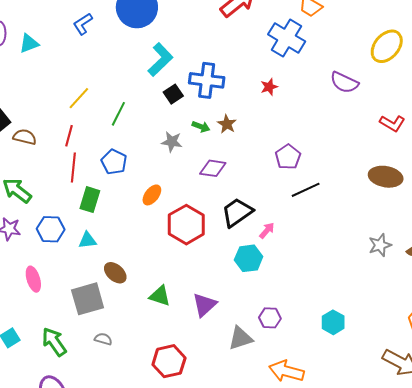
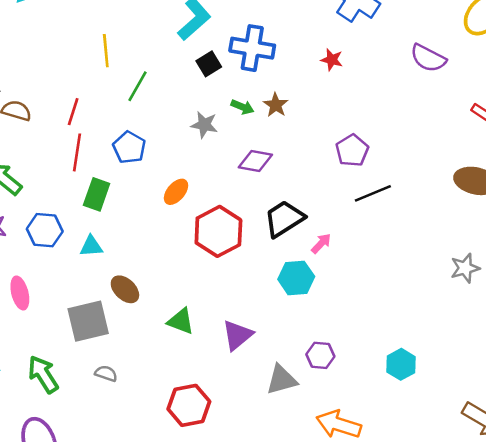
red star: (269, 87) -> (332, 60), turned 30
yellow line: (79, 98) -> (106, 51), moved, turned -50

